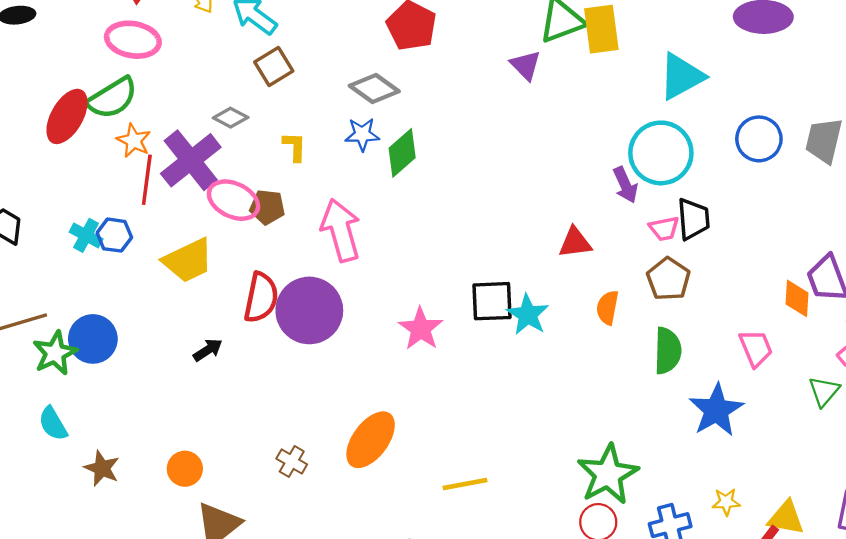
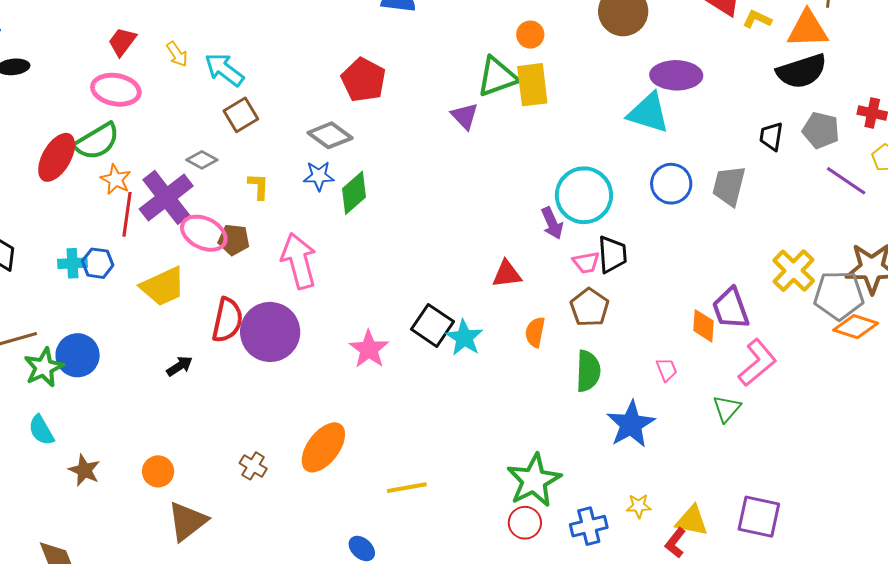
cyan triangle: (681, 76) -> (649, 113), moved, turned 45
cyan cross: (86, 235) -> (72, 263), turned -32
black square: (492, 301) -> (433, 325), turned 36
pink trapezoid: (756, 348) -> (667, 370), size x0.7

